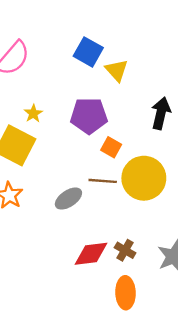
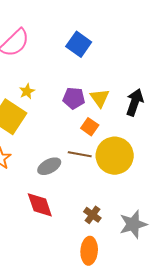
yellow triangle: (117, 70) -> (100, 98), moved
purple pentagon: (89, 116) -> (74, 98), size x0.7
red diamond: (91, 254) -> (40, 205), moved, turned 72

